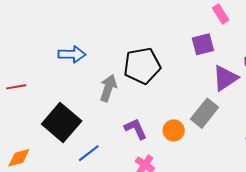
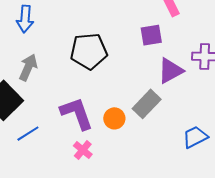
blue arrow: (72, 54) -> (25, 19), moved, turned 88
gray arrow: (108, 88) -> (28, 67), moved
purple L-shape: (136, 129) -> (77, 113), size x1.5

